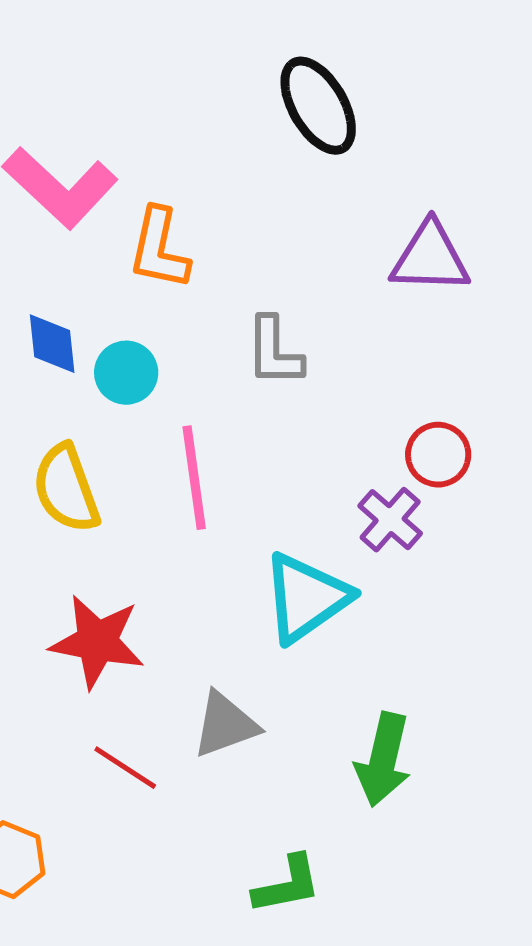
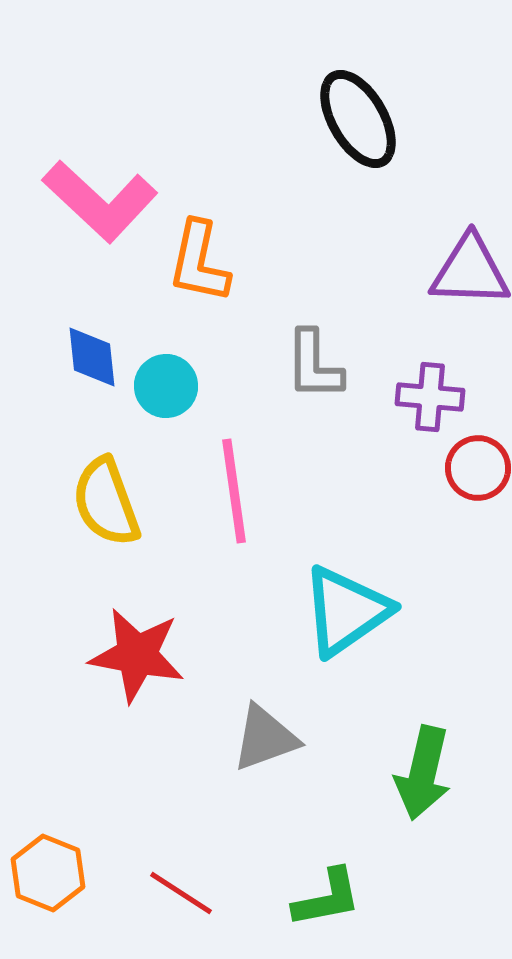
purple cross: (390, 520) -> (430, 397), moved, turned -36
red line: (125, 768) -> (181, 893), moved

